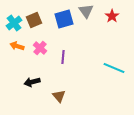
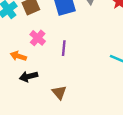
orange arrow: (17, 46) -> (18, 56), moved

